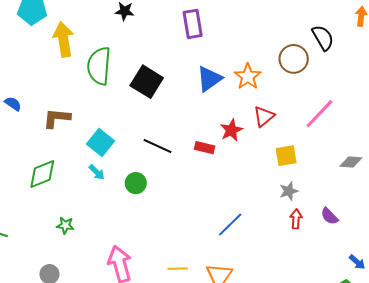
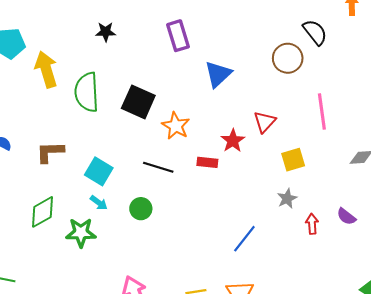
orange star: (248, 77) -> (176, 126), moved
blue triangle: (209, 79) -> (218, 74), moved
pink line: (319, 114) -> (322, 112), turned -44
gray star: (289, 191) -> (287, 199), moved
green star: (65, 225) -> (81, 233), moved, size x1.6

